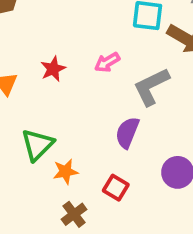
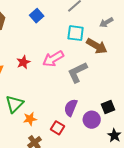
pink arrow: (107, 62) -> (53, 59), size x1.5
purple semicircle: (127, 133) -> (71, 108), moved

